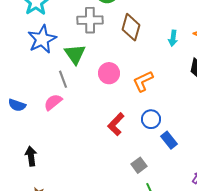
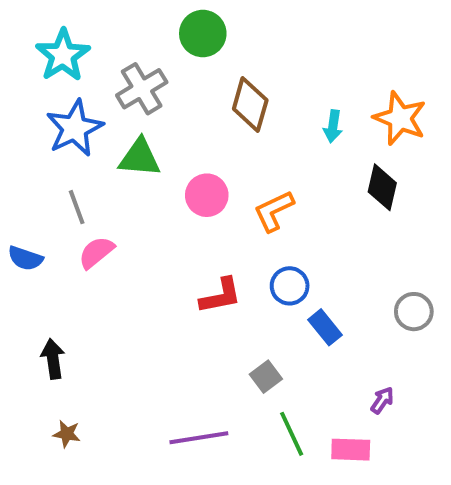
gray cross: (90, 20) -> (142, 89), moved, turned -30
green triangle: (75, 54) -> (140, 158), turned -50
gray line: (63, 79) -> (77, 207), moved
red L-shape: (116, 124) -> (221, 296), turned -145

